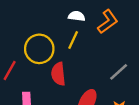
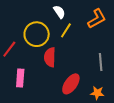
white semicircle: (77, 16) -> (59, 12), moved, turned 40
gray line: (119, 72) -> (101, 62), turned -60

